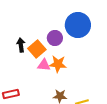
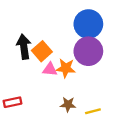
purple circle: (55, 38) -> (88, 51), moved, size x1.6
black arrow: (21, 45) -> (24, 47), size x1.5

